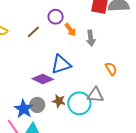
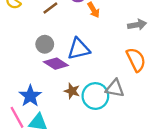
gray arrow: (91, 38) -> (137, 25), moved, turned -98
orange semicircle: (111, 69) -> (136, 60), size x1.5
gray circle: (37, 105) -> (45, 44), moved

